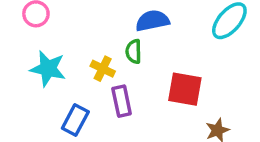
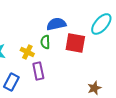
red square: (185, 89) -> (75, 43), moved

